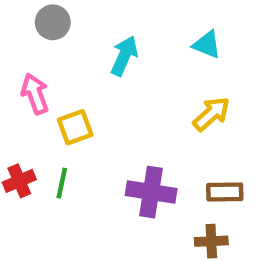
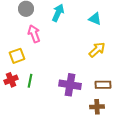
cyan arrow: (124, 56) -> (58, 13), moved
pink arrow: (35, 94) -> (34, 34), moved
yellow square: (75, 127) -> (17, 56), moved

